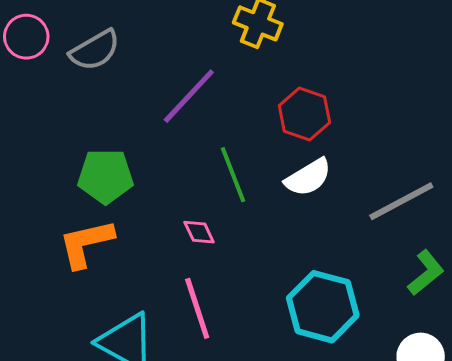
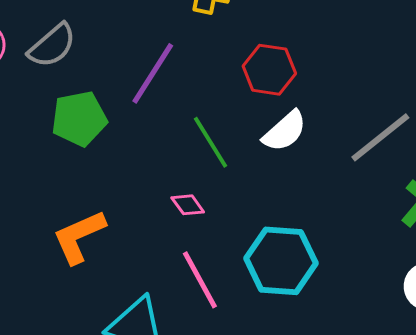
green pentagon: (106, 176) -> (79, 119), moved
cyan hexagon: (323, 307) -> (281, 261), moved

